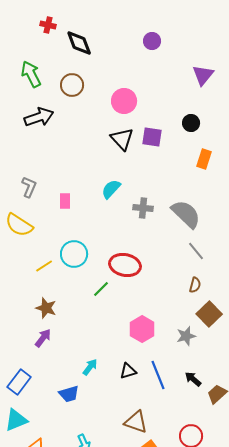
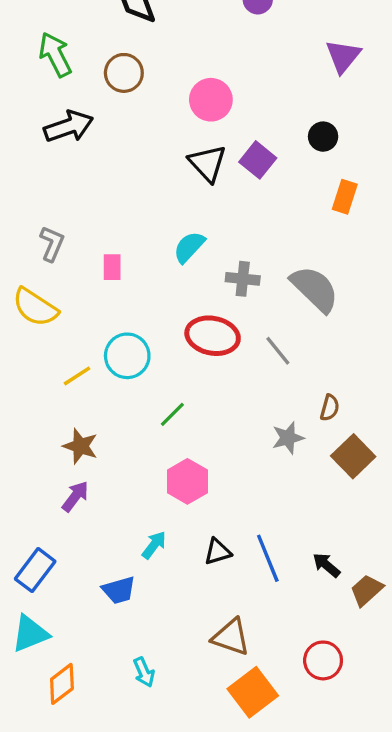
purple square: (152, 137) -> (258, 160), turned 30
gray line: (196, 251) -> (278, 351), moved
red ellipse: (125, 265) -> (213, 336), moved
pink hexagon: (142, 329) -> (187, 481), moved
gray star: (186, 336) -> (288, 438), moved

